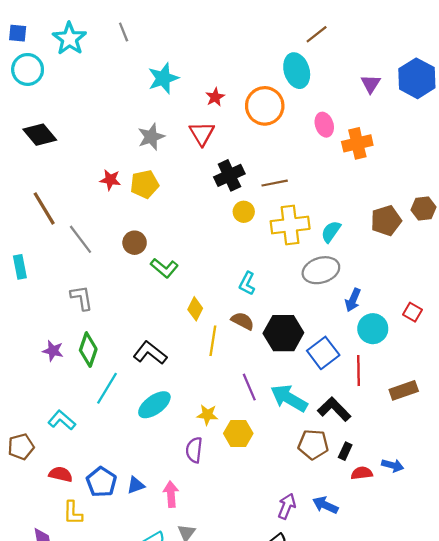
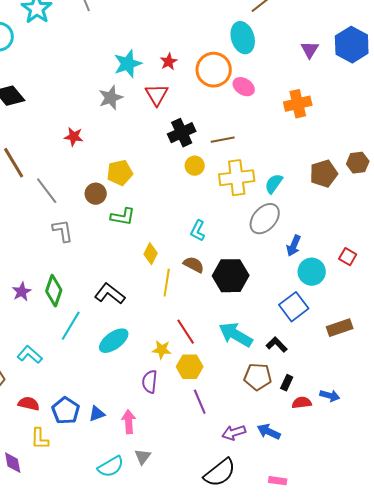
cyan star: (163, 78) -> (128, 64), moved
pink ellipse: (324, 125) -> (244, 87), moved, turned -40
yellow pentagon: (144, 184) -> (120, 173), moved
green L-shape: (164, 268) -> (123, 217), turned -30
gray ellipse: (321, 270) -> (265, 219), turned -32
gray L-shape: (82, 298) -> (63, 231), moved
purple star: (53, 351) -> (22, 292), turned 30
blue square: (323, 353) -> (294, 307), moved
red line: (358, 371) -> (186, 332), moved, turned -32
purple line: (249, 387) -> (200, 402), moved
black L-shape: (334, 409) -> (277, 345), size x0.7
purple arrow: (287, 506) -> (234, 433), turned -130

